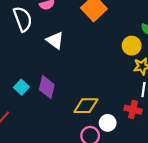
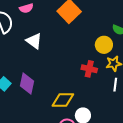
red cross: (133, 110) -> (89, 69), moved

